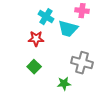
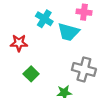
red star: (36, 39) -> (19, 43), moved

